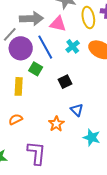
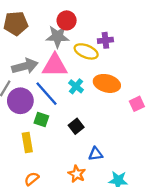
yellow ellipse: (88, 17) -> (86, 51), turned -45
pink triangle: (58, 24) -> (55, 65), size x1.4
blue triangle: (77, 110) -> (96, 154), turned -40

